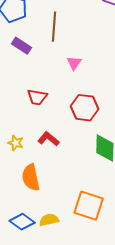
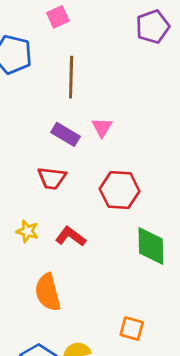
purple rectangle: (22, 46) -> (65, 134), moved
yellow star: (16, 143) -> (27, 231), moved
orange square: (89, 206) -> (132, 329), size x0.6

